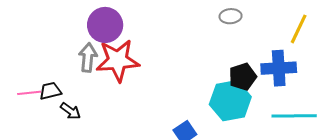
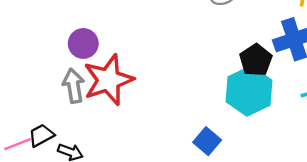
purple circle: (105, 25) -> (83, 43), size x0.7

